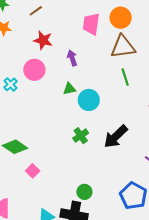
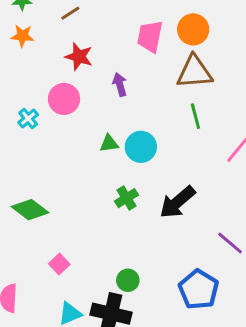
green triangle: (69, 89) -> (109, 143), moved
pink square: (33, 171) -> (59, 264), moved

